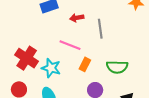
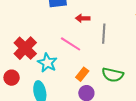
orange rectangle: (85, 64) -> (82, 74), moved

